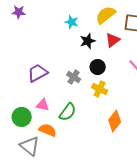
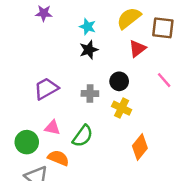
purple star: (19, 12) -> (44, 13), moved
black star: (88, 41) -> (89, 50), moved
gray cross: (74, 77) -> (90, 93), turned -32

